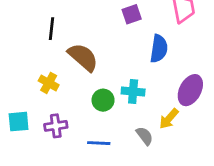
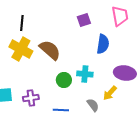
black line: (52, 29) -> (22, 23), moved
yellow cross: (49, 83) -> (21, 49), moved, size x1.6
purple ellipse: (190, 90) -> (125, 73), turned 70

